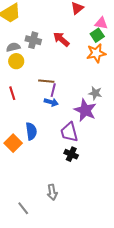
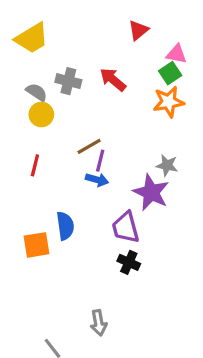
gray semicircle: (13, 47) -> (37, 92), turned 48
brown line: (46, 81) -> (89, 146), turned -35
red line: (12, 93) -> (35, 165), turned 32
orange square: (13, 143) -> (37, 245), turned 36

